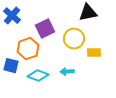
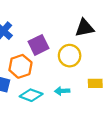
yellow rectangle: (94, 53) -> (95, 83), moved

